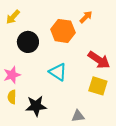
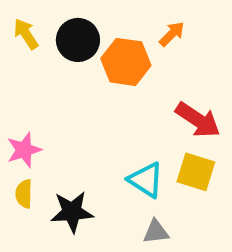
yellow arrow: (13, 17) -> (26, 34), turned 105
black circle: (28, 42) -> (78, 40), moved
cyan triangle: (58, 72) -> (146, 180), moved

